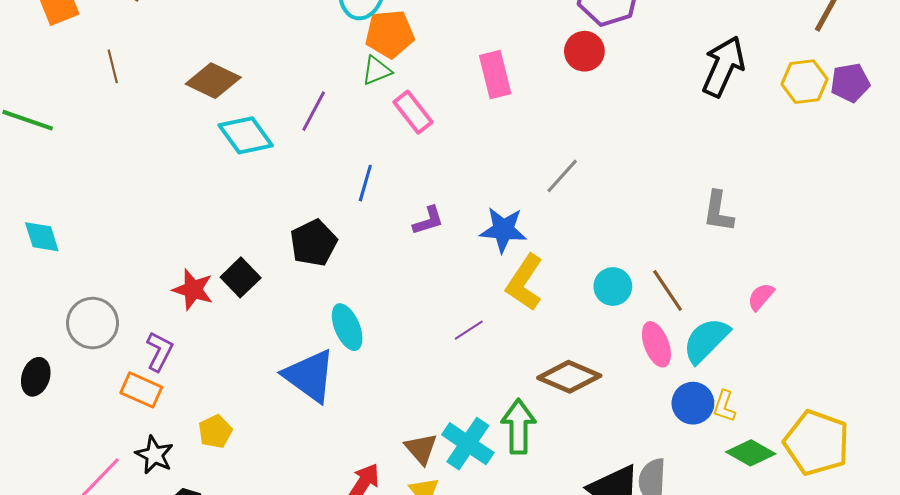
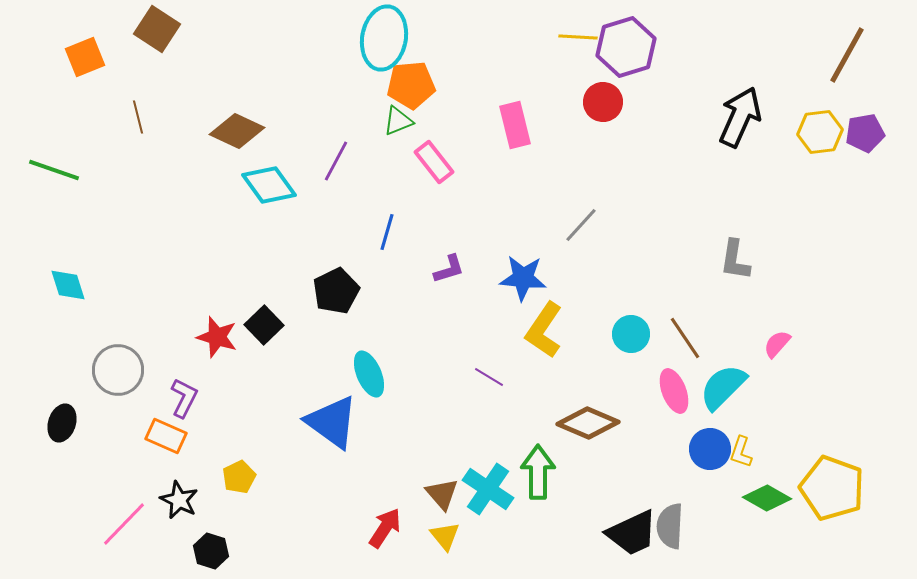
purple line: (469, 330) -> (489, 377), turned 64

